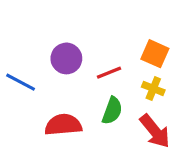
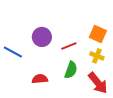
red semicircle: (63, 125) -> (40, 79), size x0.7

